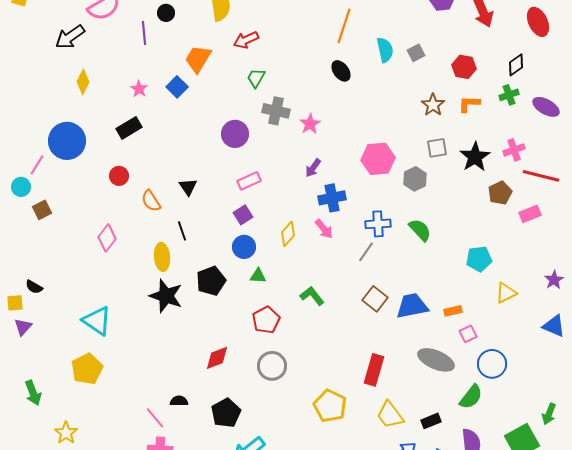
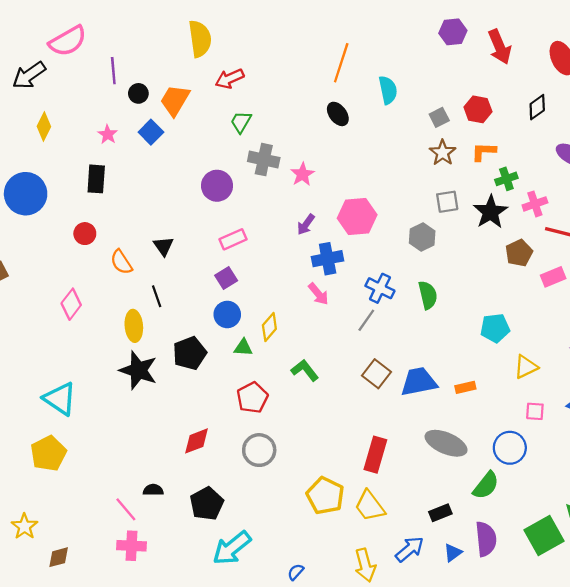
black circle: (166, 13) -> (138, 93), moved
gray square: (416, 53) -> (439, 117), moved
green cross: (509, 95) -> (506, 179), moved
black rectangle: (129, 128) -> (96, 179), turned -55
pink hexagon: (378, 159) -> (357, 216), moved
blue cross: (378, 224) -> (380, 288), turned 30
green semicircle: (420, 230) -> (428, 295), turned 30
yellow diamond: (288, 234) -> (269, 327), moved
pink square: (468, 334) -> (535, 411), moved, turned 30
yellow trapezoid: (390, 415) -> (370, 506), moved

